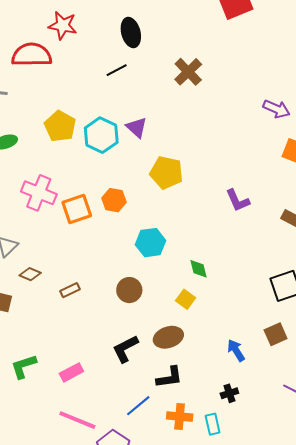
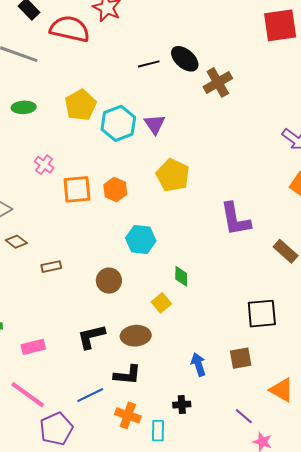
black ellipse: (131, 32) -> (185, 59), moved, turned -48
pink cross: (39, 193) -> (44, 165), size x0.6
purple L-shape: (238, 200) -> (235, 219), size x1.4

